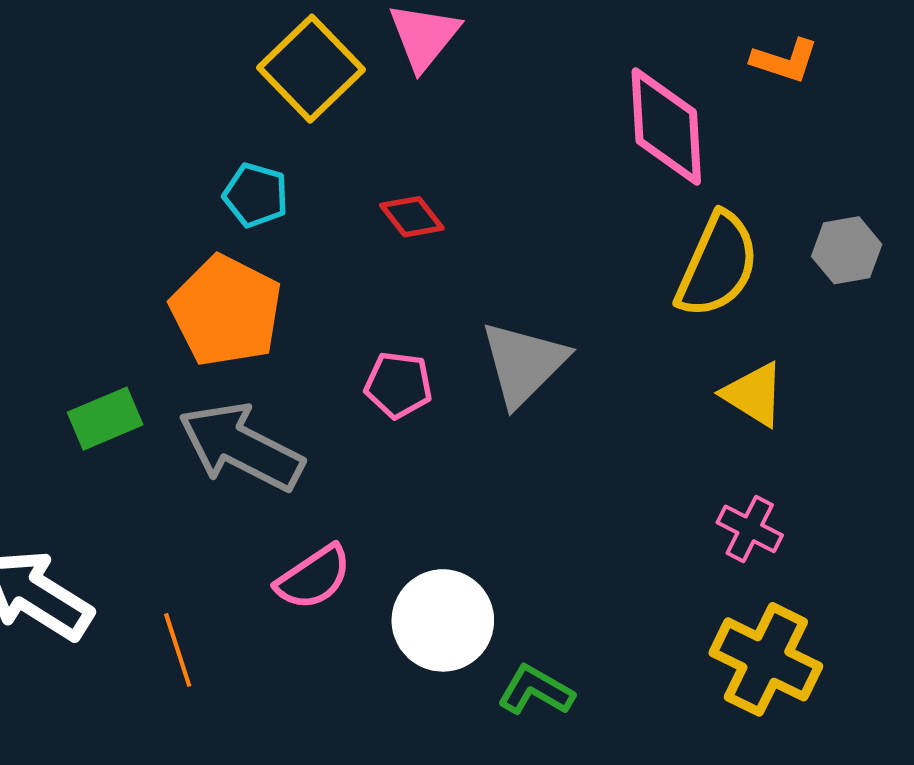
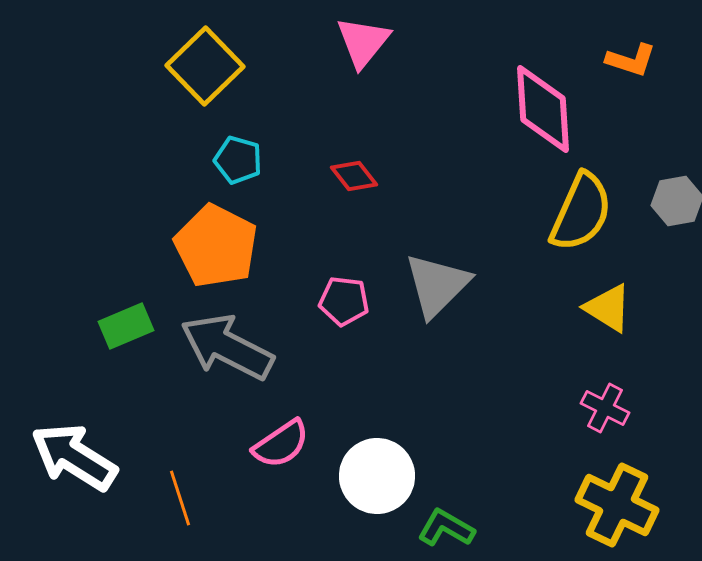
yellow square: (311, 69) -> (205, 66), moved

